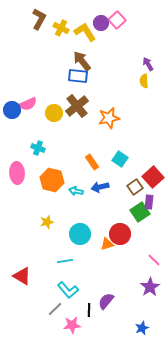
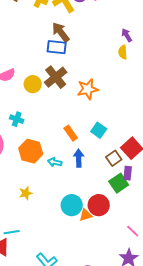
blue arrow: (100, 187) -> (79, 158), turned 102
cyan circle: (80, 234) -> (72, 205), moved
cyan line: (65, 261) -> (12, 232), moved

